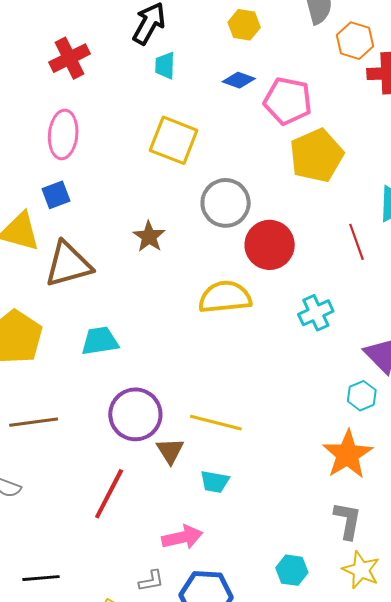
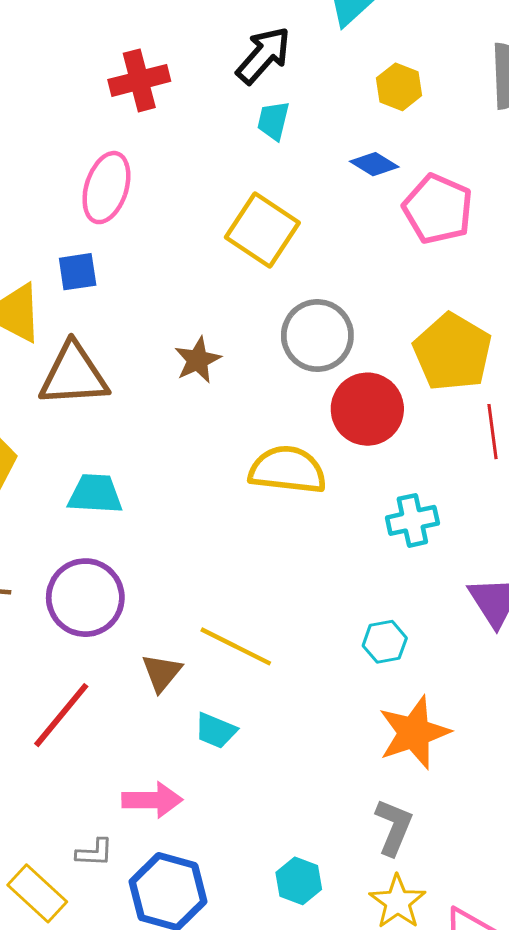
yellow pentagon: (316, 156) -> (452, 352), moved, turned -30
cyan hexagon: (362, 396) -> (385, 642), moved
purple circle: (135, 414) -> (85, 598), moved

